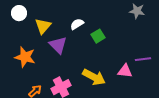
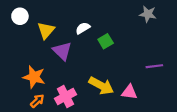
orange star: (25, 57) -> (34, 77), moved
pink triangle: (125, 71) -> (129, 92), moved

